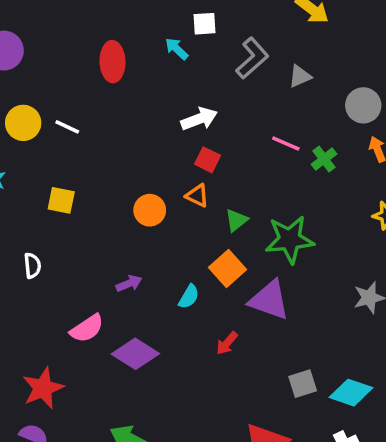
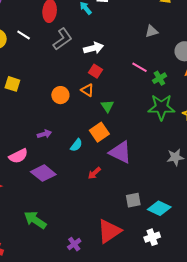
gray L-shape: (252, 58) -> (63, 39), moved
white line: (67, 127) -> (24, 35), moved
green triangle: (236, 220) -> (107, 106), turned -32
green star: (290, 239) -> (161, 107), moved

